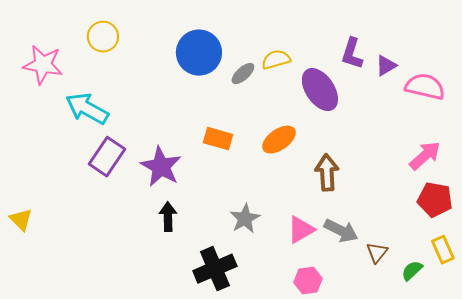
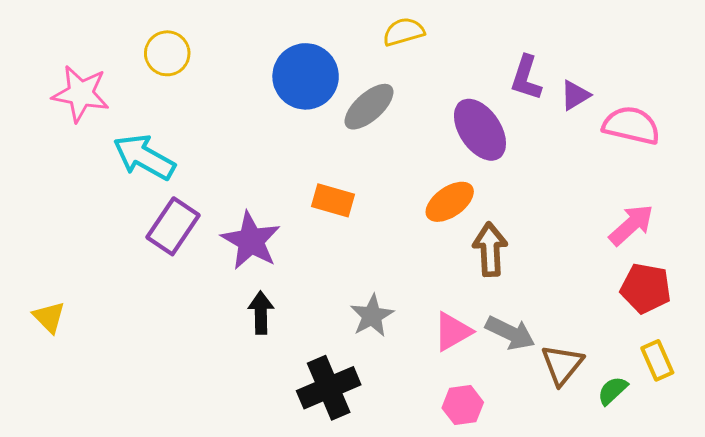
yellow semicircle: (276, 60) -> (404, 32), moved
gray ellipse: (243, 74) -> (369, 107), size x1.5
orange ellipse: (279, 140) -> (450, 202), moved
brown triangle: (377, 253) -> (562, 365), size x1.4

